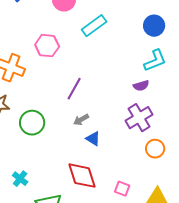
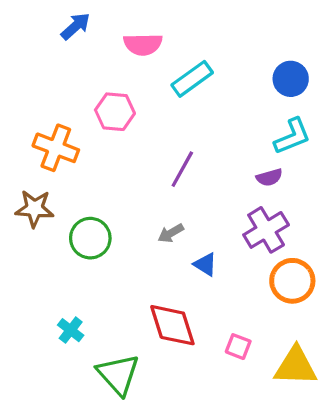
purple line: (74, 89) -> (182, 169), moved
blue triangle: (93, 139) -> (205, 264), moved
orange circle: (155, 149) -> (292, 281), size x1.4

